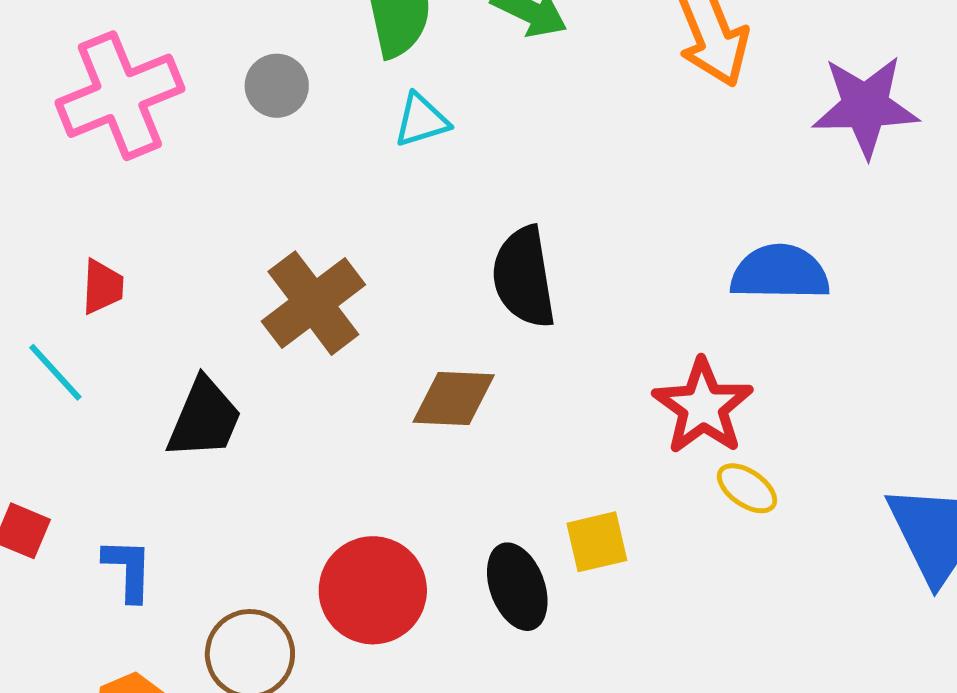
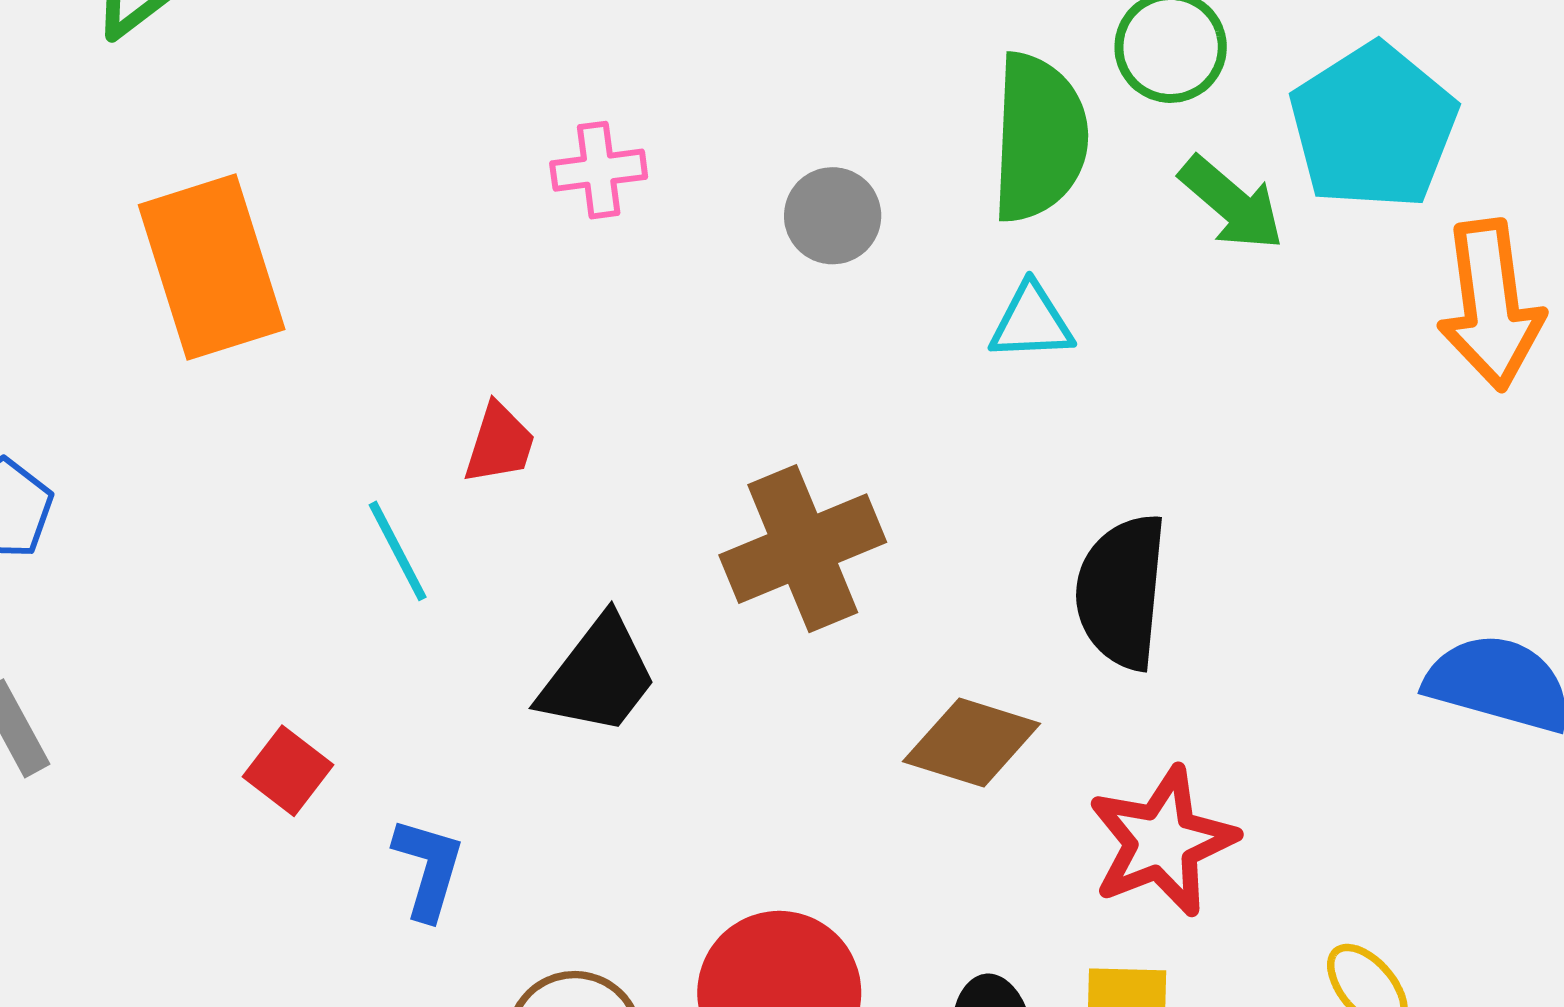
pink cross: (120, 96) -> (599, 170), size x0.5
red star: (703, 407) -> (1162, 842), moved

